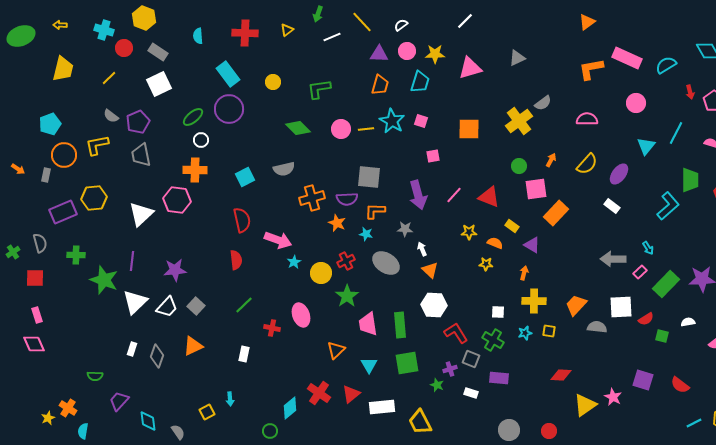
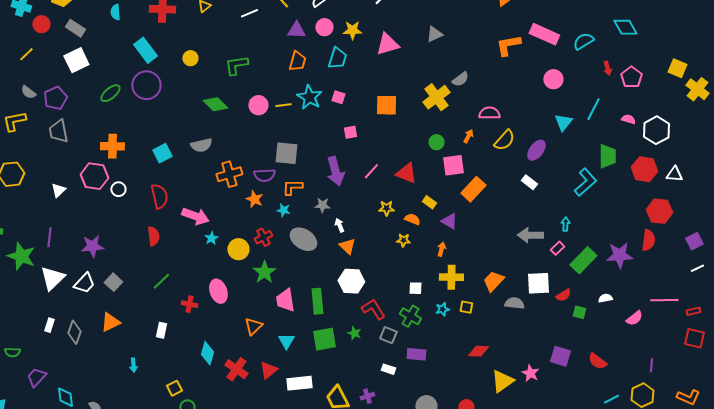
pink semicircle: (587, 119) -> (489, 113), moved
white circle: (201, 140) -> (118, 189), moved
white triangle: (141, 214) -> (58, 190), size x0.6
cyan arrow: (648, 248) -> (565, 224), turned -144
purple cross: (450, 369) -> (367, 396), moved
green star: (437, 385) -> (354, 333), moved
cyan arrow: (230, 399) -> (133, 365), moved
cyan diamond: (290, 408) -> (207, 353), moved, turned -35
yellow square: (207, 412) -> (174, 388), moved

